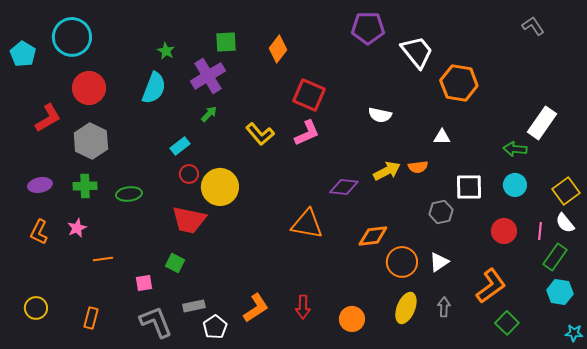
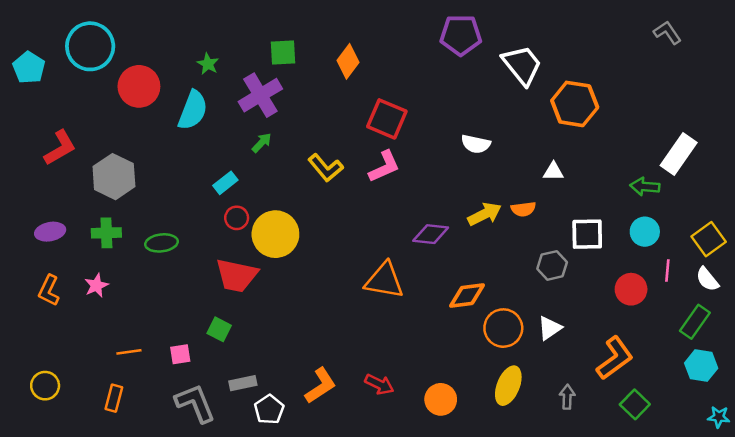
red circle: (89, 88) -> (139, 86), moved
pink line: (540, 231) -> (667, 270), moved
orange line: (103, 259) -> (129, 352), moved
red arrow: (303, 307) -> (379, 384), turned -65
gray arrow: (444, 307) -> (567, 397), moved

